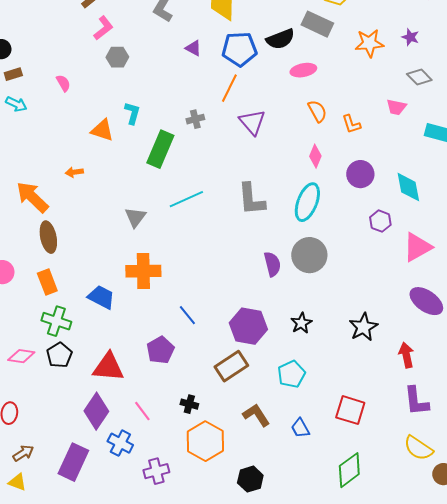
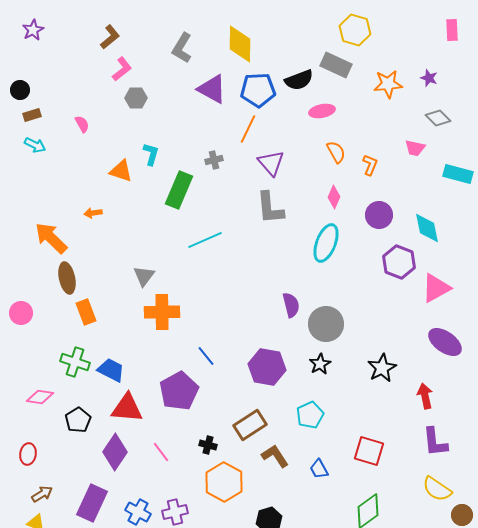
purple triangle: (193, 48) -> (212, 89), size x1.8
orange L-shape: (351, 124) -> (370, 165), turned -140
gray L-shape: (251, 199) -> (270, 208), moved
gray triangle: (135, 217) -> (144, 276), moved
purple hexagon: (380, 221) -> (399, 262), size x1.5
gray circle: (309, 255) -> (326, 324), moved
orange rectangle: (47, 282) -> (86, 312), moved
blue trapezoid: (101, 297) -> (111, 370), moved
purple pentagon: (160, 350) -> (179, 391), size x1.4
black pentagon: (59, 355) -> (78, 420), moved
brown rectangle: (231, 366) -> (250, 425), moved
blue cross: (120, 443) -> (138, 512), moved

